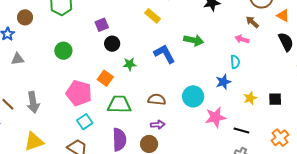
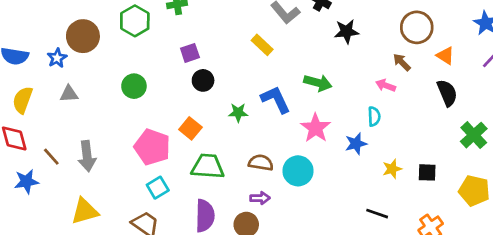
brown circle: (25, 17) -> (83, 36), size x1.5
green star: (130, 64) -> (238, 113), moved
cyan circle: (193, 96) -> (298, 171), moved
pink star: (215, 117) -> (316, 128), moved, turned -30

